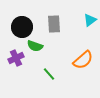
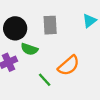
orange semicircle: (83, 60) -> (69, 66), moved

